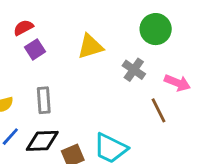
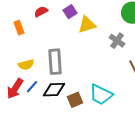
purple square: (35, 49) -> (70, 12), moved
gray rectangle: (44, 100) -> (55, 62), size x1.4

